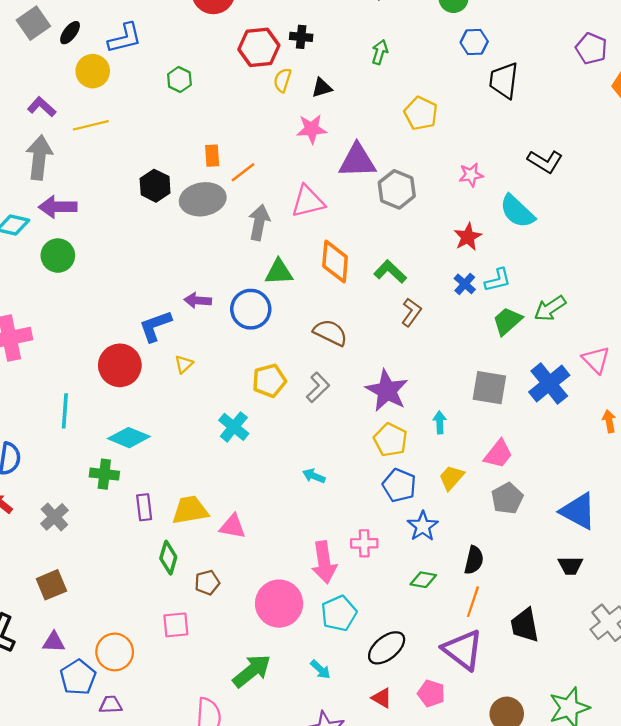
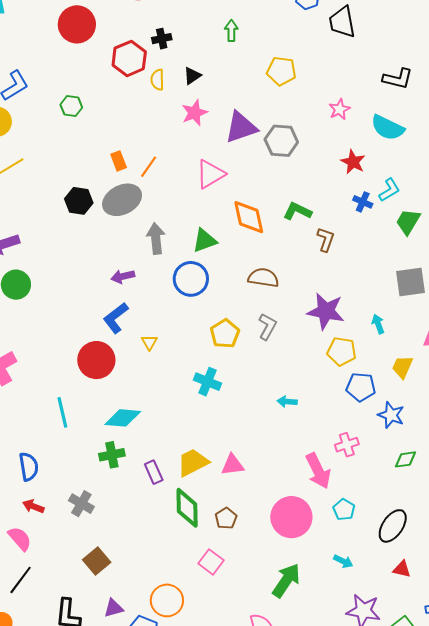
gray arrow: (259, 222) -> (156, 238), moved
purple arrow: (198, 300) -> (123, 276), moved
green diamond: (168, 558) -> (187, 508), size x1.4
cyan pentagon: (339, 613) -> (344, 510), size x0.7
pink square: (176, 625) -> (211, 562), turned -30

